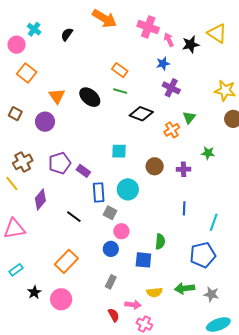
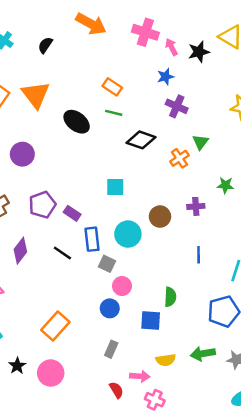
orange triangle: (57, 96) -> (36, 95), moved, size x1.4
brown circle: (155, 166) -> (160, 217), moved
black line: (74, 217) -> (62, 253), moved

